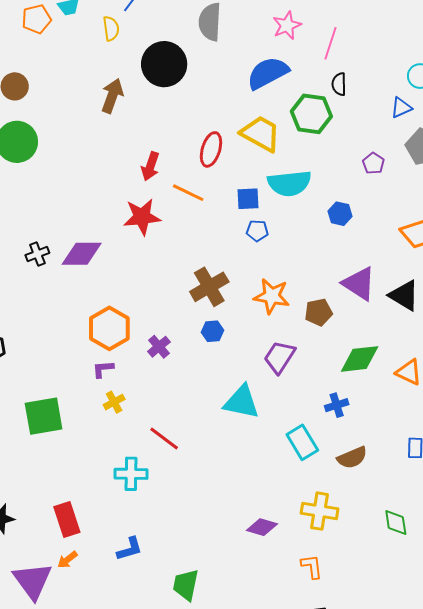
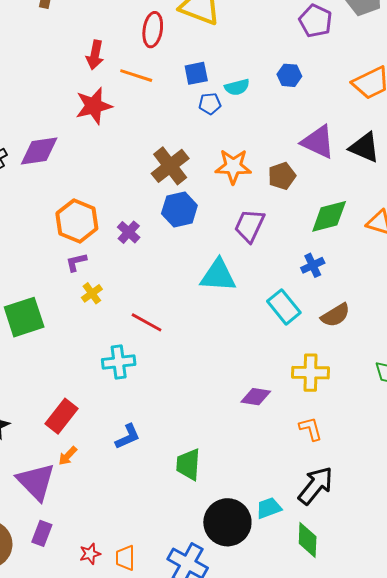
purple pentagon: (373, 163) -> (315, 21), size x1.5
cyan semicircle: (289, 183) -> (237, 87), moved, size x0.6
blue hexagon: (212, 331) -> (179, 209), size x1.6
red rectangle: (67, 519) -> (61, 416), turned 64

